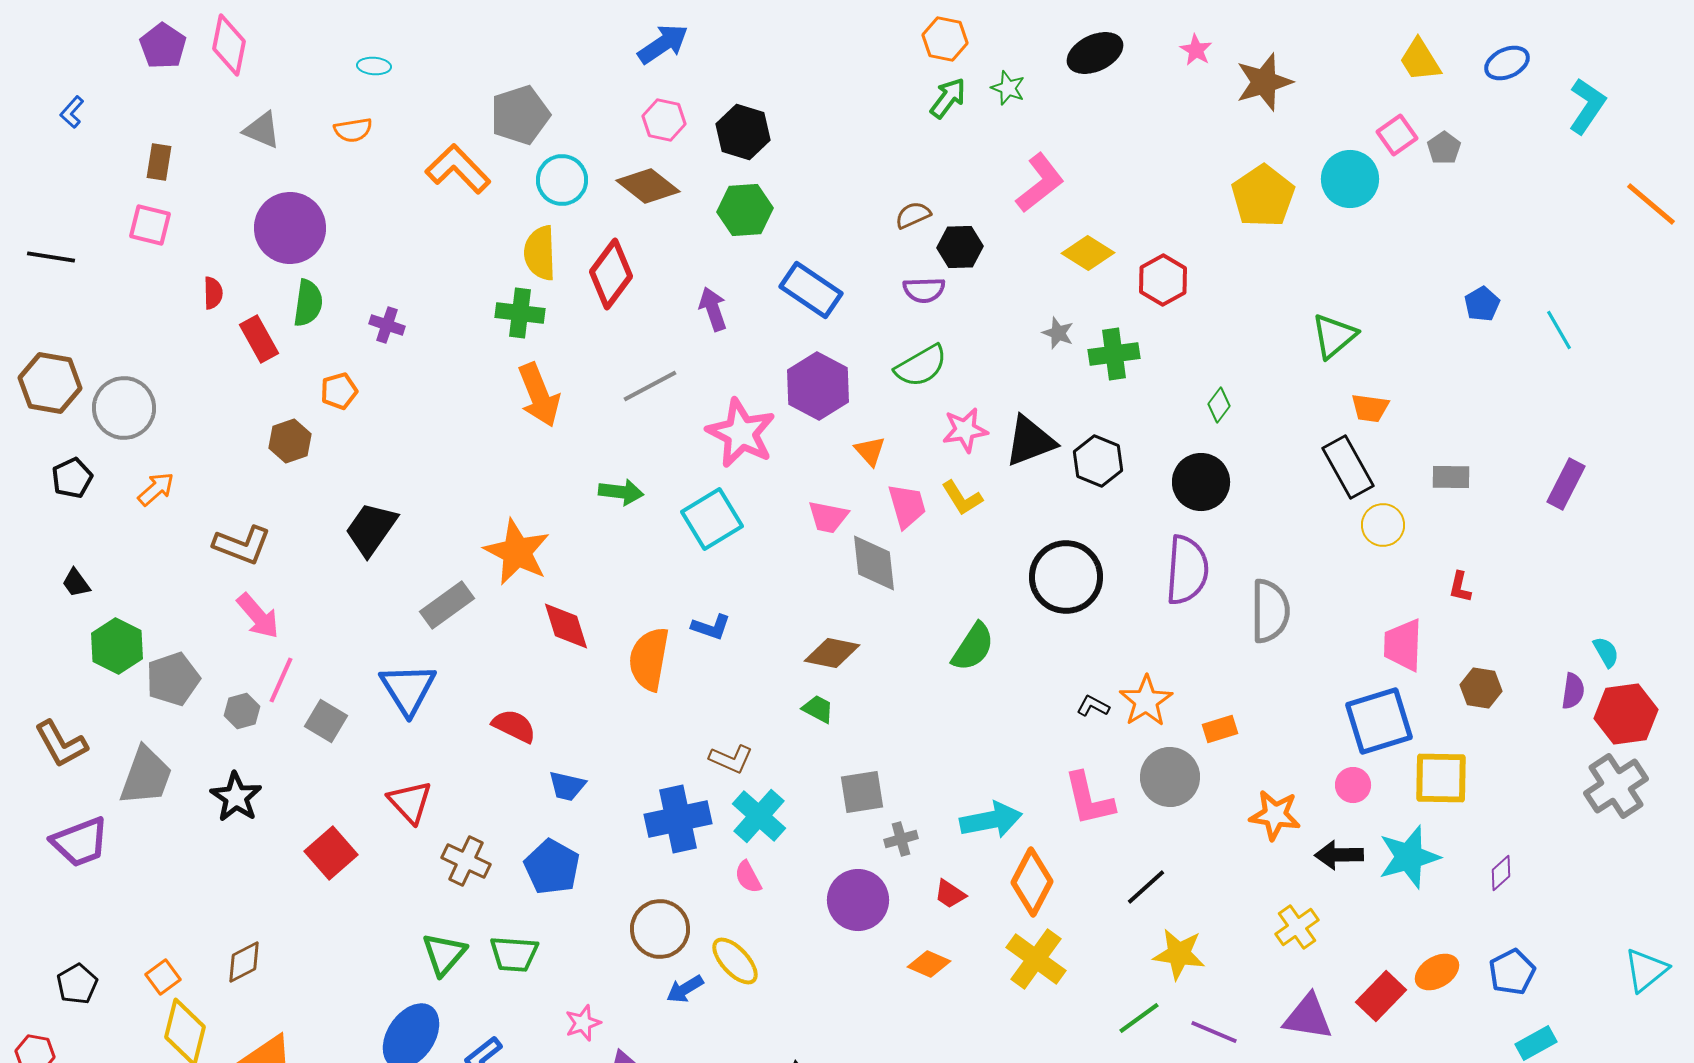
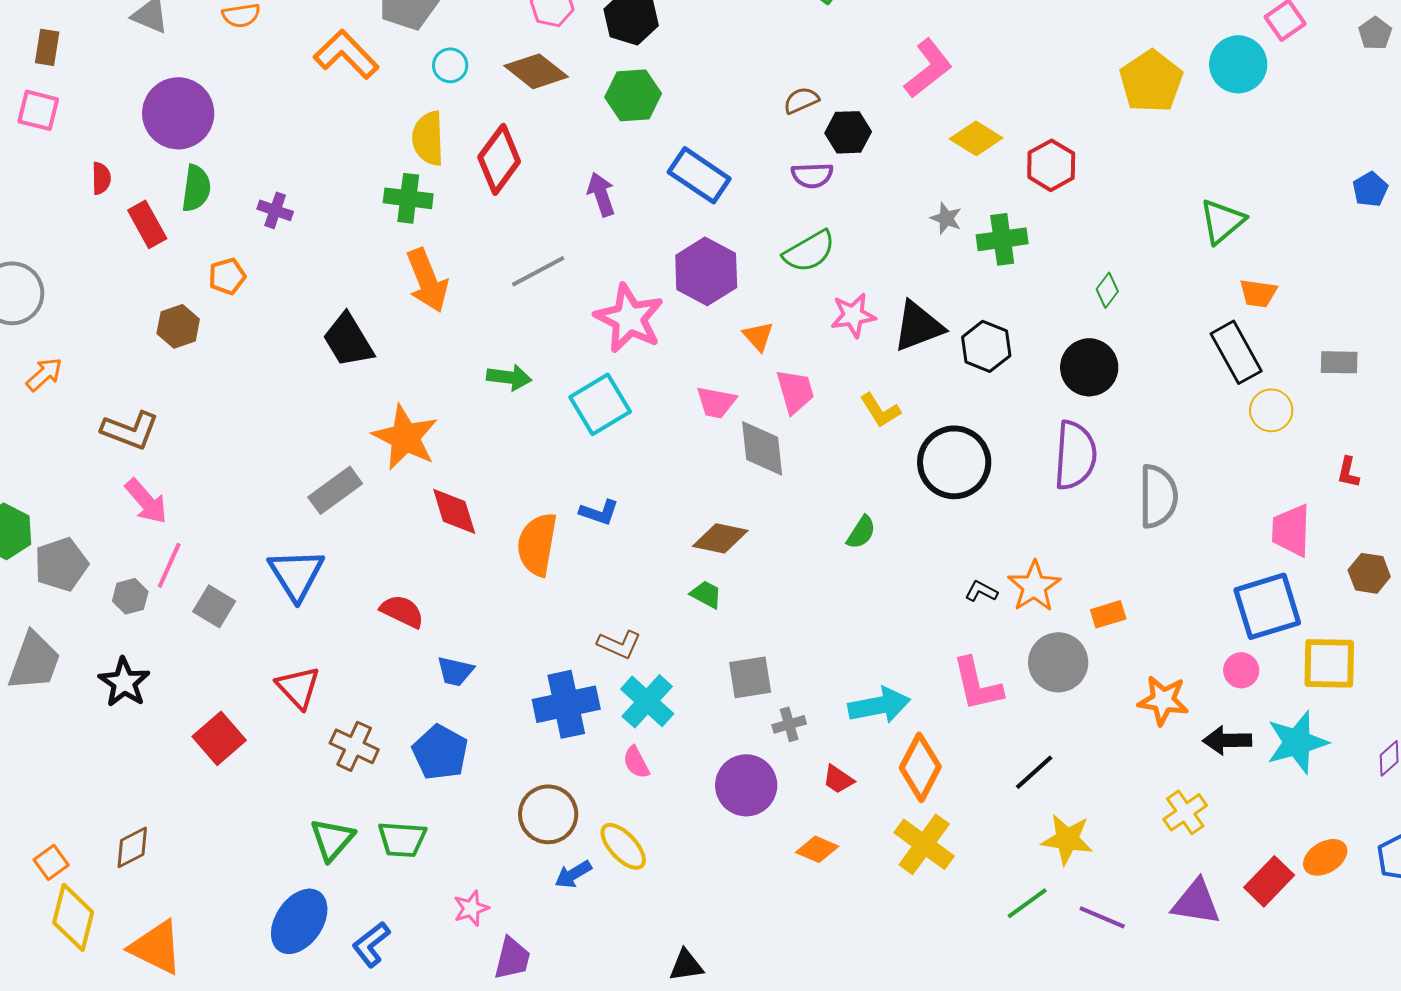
gray pentagon: (1444, 148) -> (1375, 33), moved
cyan circle: (562, 180) -> (450, 65), size x0.7
yellow L-shape: (962, 498) -> (880, 410), moved
black trapezoid: (371, 529) -> (348, 340), moved, turned -66
green semicircle: (973, 647) -> (861, 532), size x0.7

